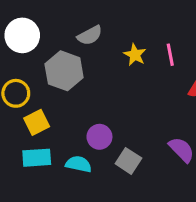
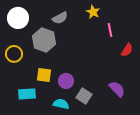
yellow star: (135, 55) -> (93, 12), moved
yellow square: (37, 122) -> (44, 75), moved, turned 35
cyan semicircle: (79, 164) -> (61, 104), moved

